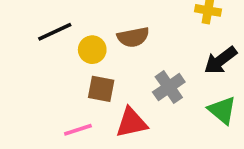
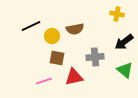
gray cross: (169, 87) -> (95, 57), turned 30

